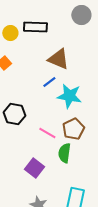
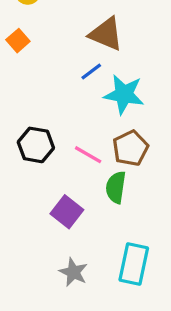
black hexagon: (14, 114) -> (36, 145), moved

